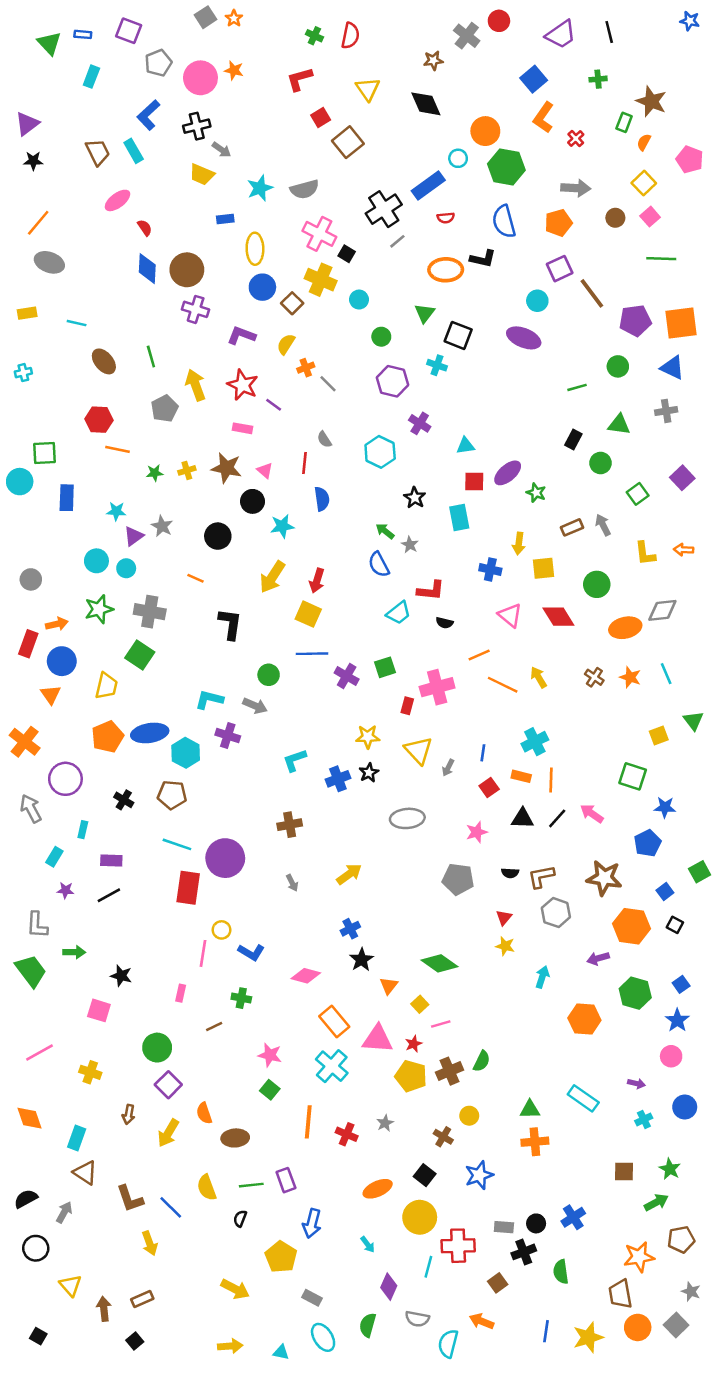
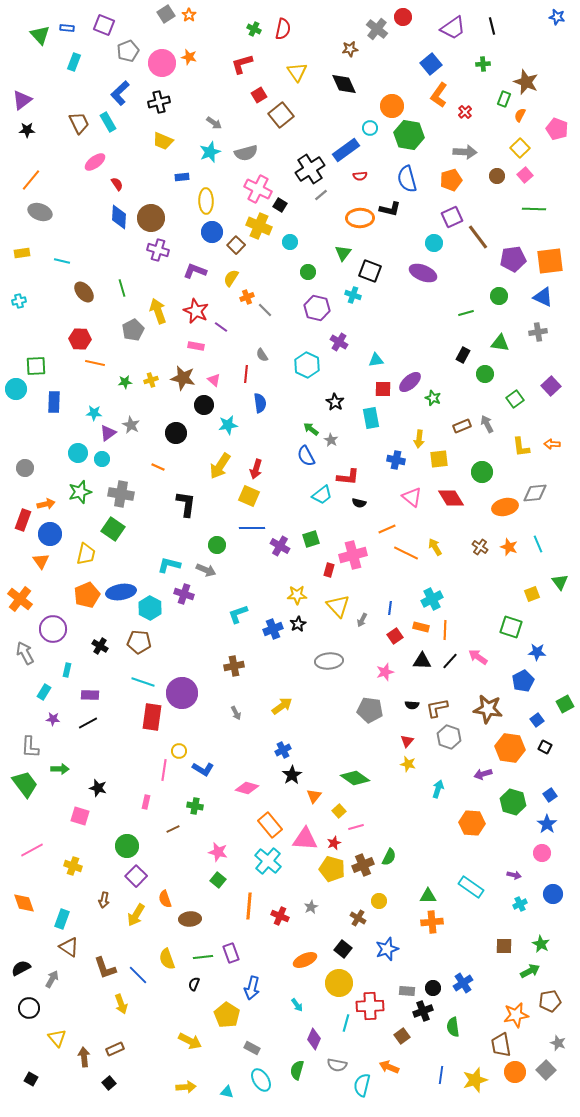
gray arrow: (222, 150) -> (214, 123), moved

